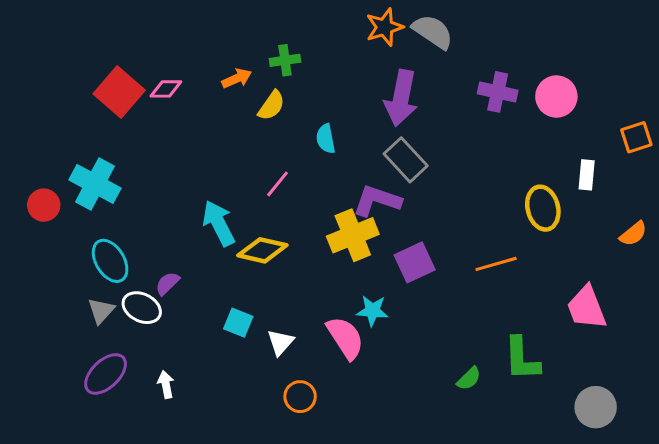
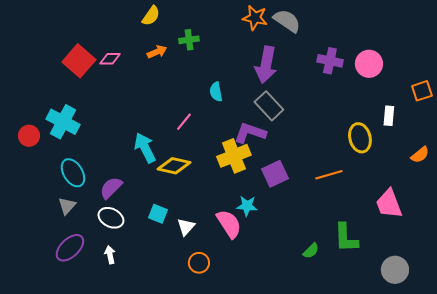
orange star: (385, 27) -> (255, 18), turned 30
yellow semicircle: (271, 106) -> (151, 16), moved
purple semicircle: (167, 283) -> (111, 188), size x1.4
white ellipse: (142, 308) -> (111, 218), moved

